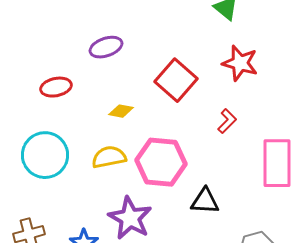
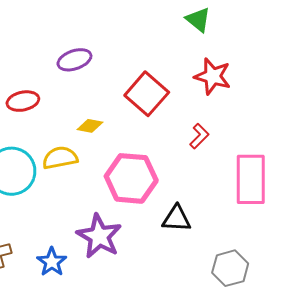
yellow semicircle: (109, 157) -> (60, 158), moved

